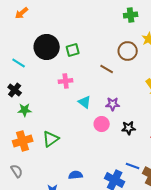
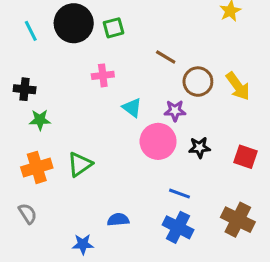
brown circle: (128, 51) -> (198, 82), moved
cyan line: (19, 63) -> (31, 31), moved, turned 32
black cross: (15, 90) -> (25, 89), turned -32
pink circle: (102, 124) -> (158, 141), size x1.5
blue line: (133, 166) -> (180, 194), moved

